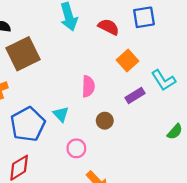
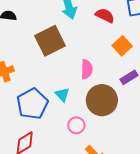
brown square: (23, 54) -> (50, 41), moved
brown circle: (105, 121) -> (102, 100), size x2.0

